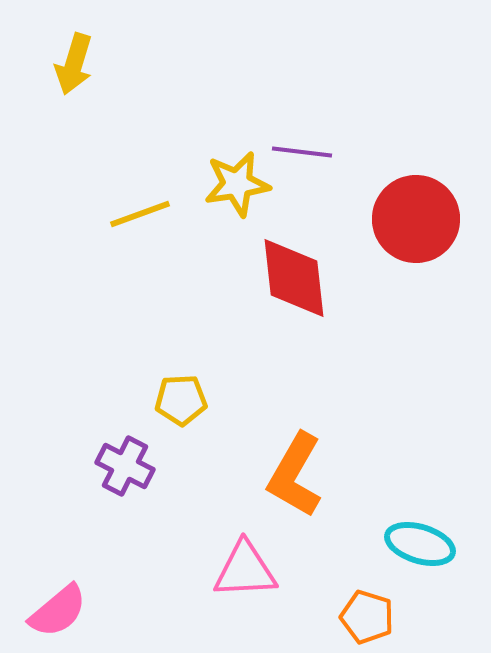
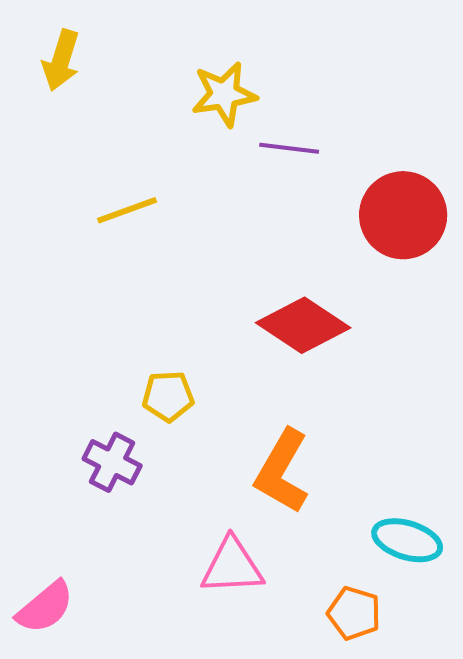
yellow star: (237, 184) -> (224, 94), moved
red diamond: (294, 278) -> (303, 325), moved, turned -50

